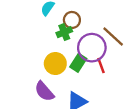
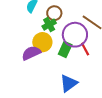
yellow circle: (55, 64) -> (42, 42), moved
purple semicircle: (44, 91) -> (31, 53), moved, turned 114

